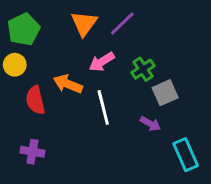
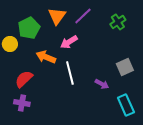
green pentagon: (24, 29) -> (29, 28), moved
green cross: (143, 69) -> (118, 22), moved
gray square: (165, 93) -> (125, 67), moved
red semicircle: (35, 100) -> (24, 79), moved, turned 60

